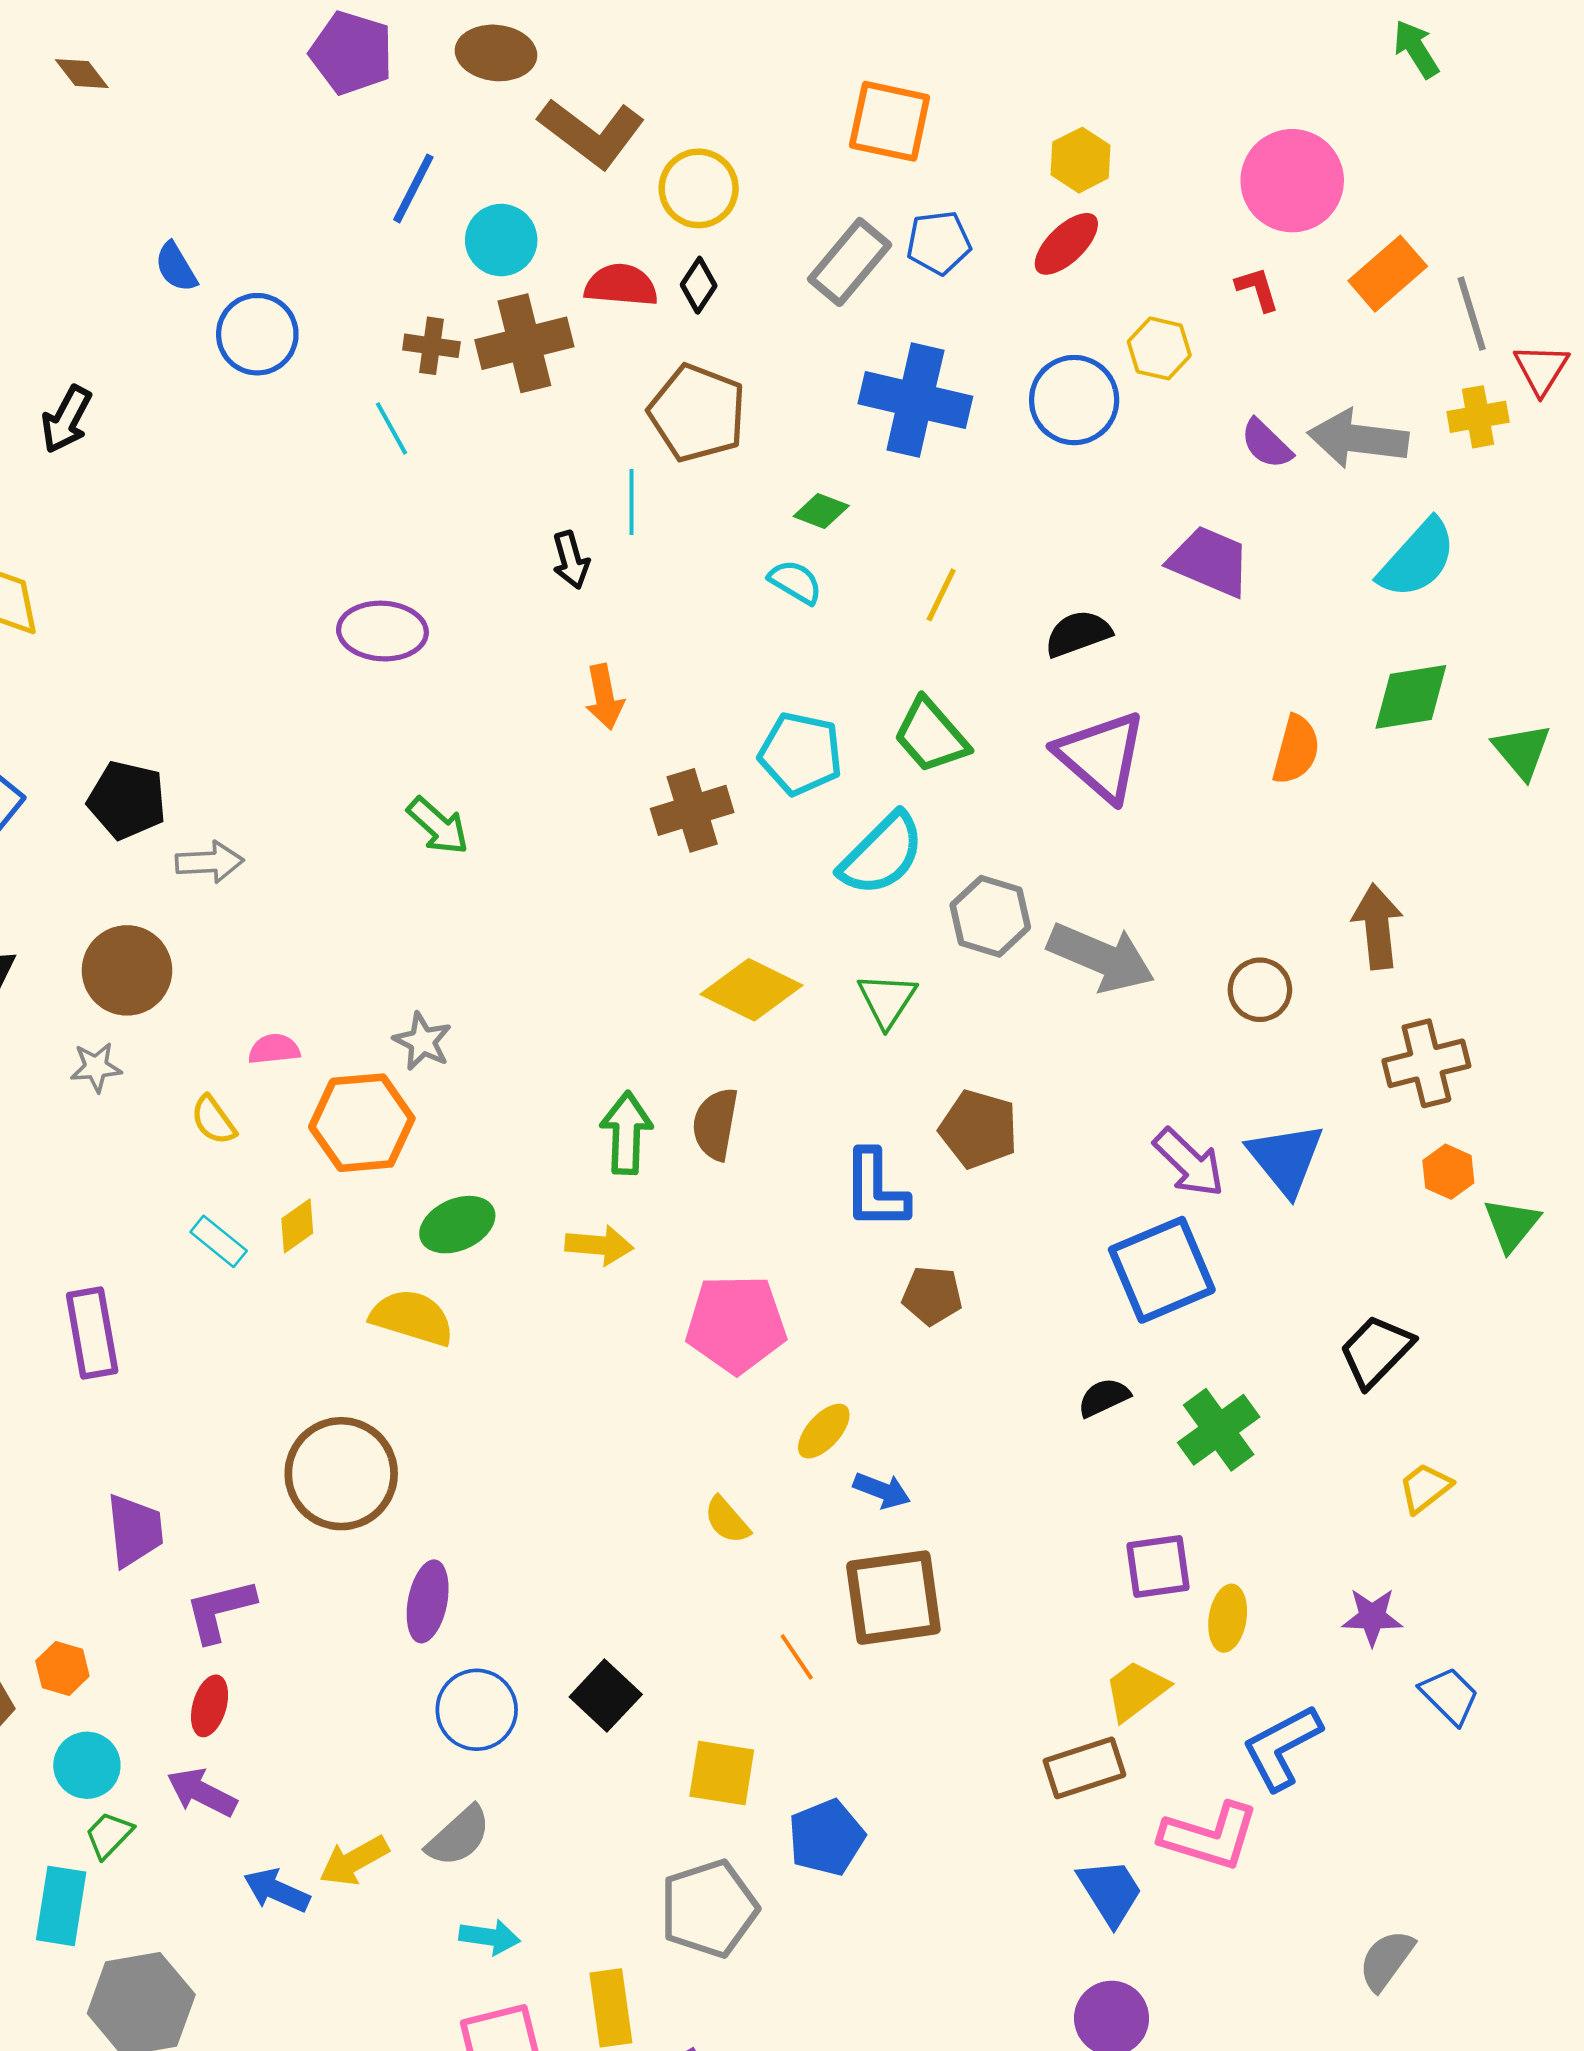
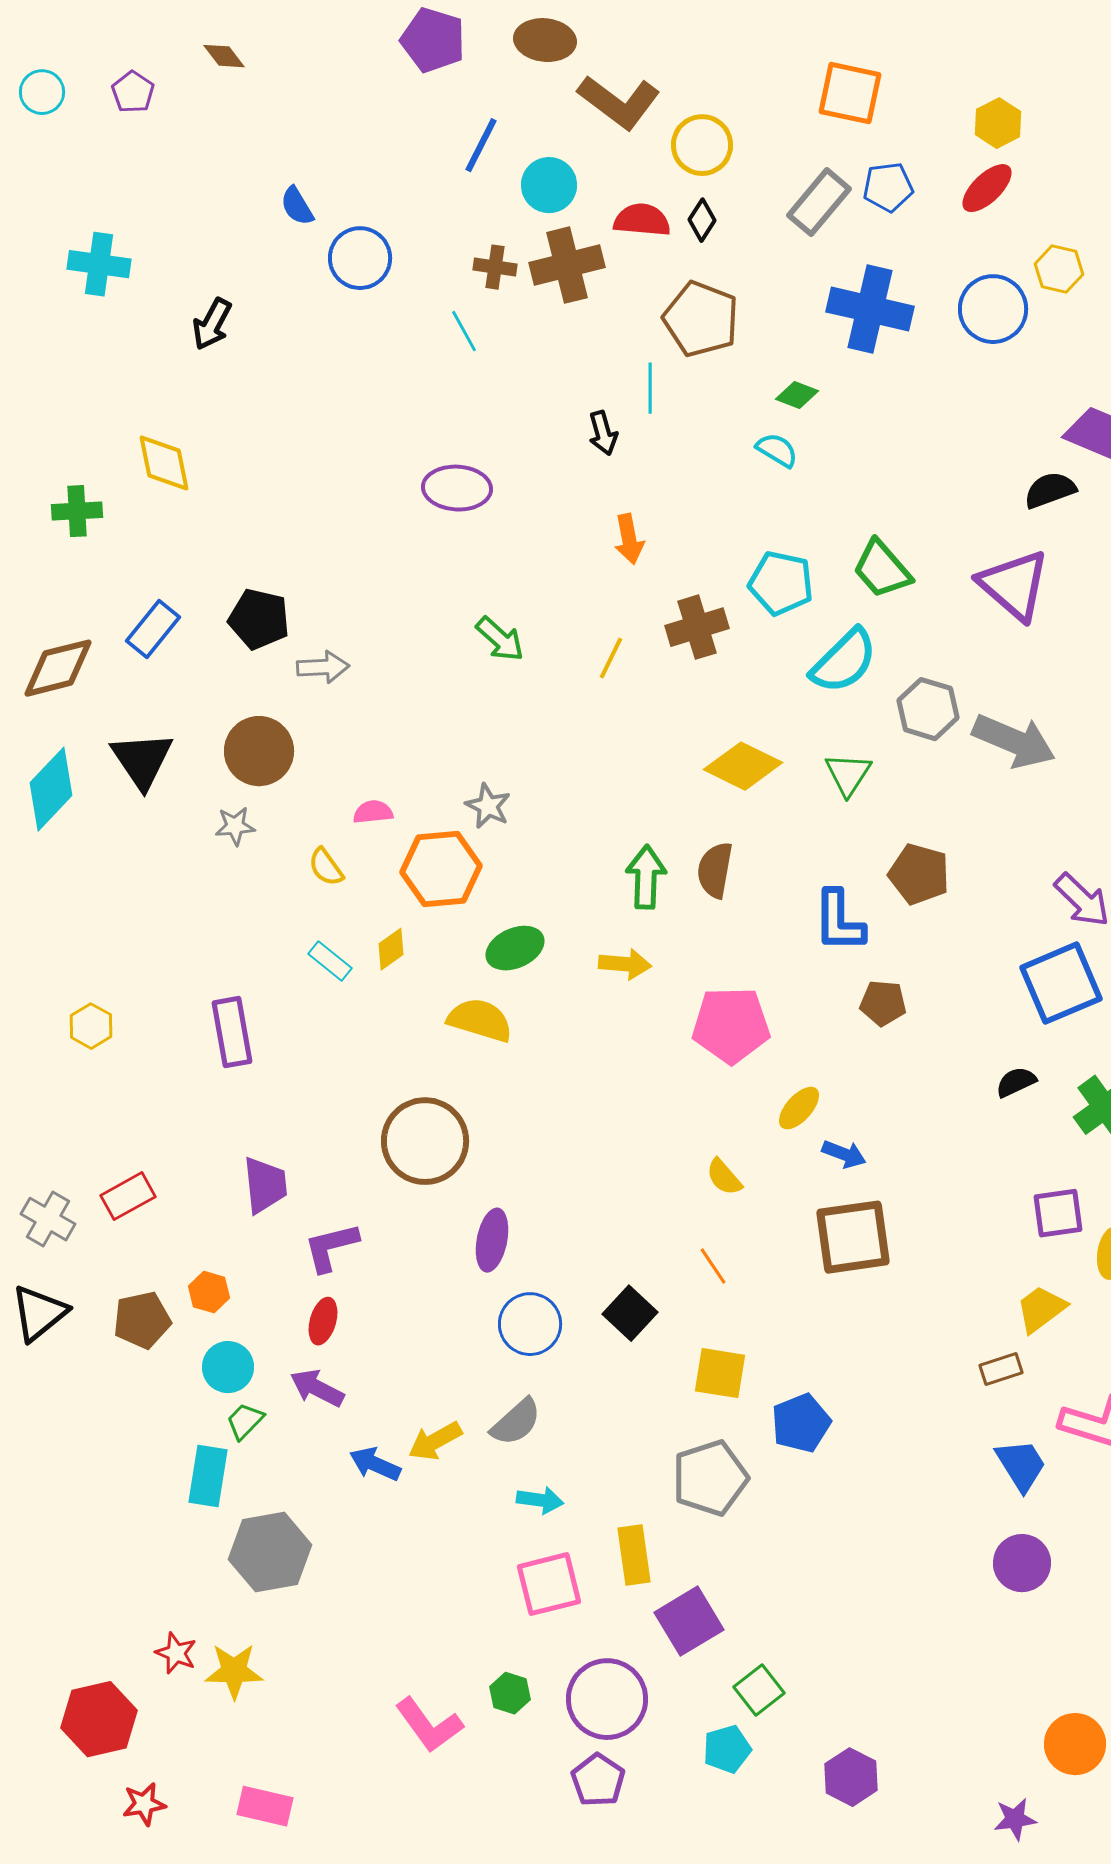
yellow line: (941, 595) -> (611, 658), moved
black semicircle: (1078, 634) -> (1050, 490), moved
orange line: (797, 1657) -> (713, 1266), moved
brown rectangle: (1084, 1768) -> (1001, 1369), size x0.7

